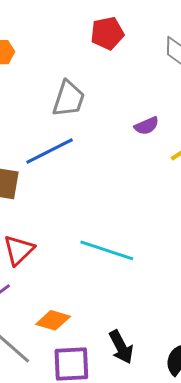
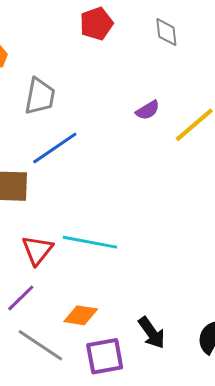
gray trapezoid: (69, 99) -> (40, 96), moved
cyan line: (107, 250) -> (90, 242), moved

